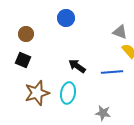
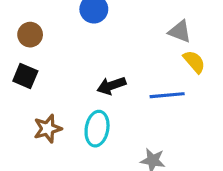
black arrow: (77, 66) -> (111, 86), turned -54
brown star: (37, 93) -> (48, 129), size x0.7

